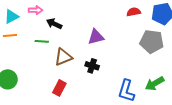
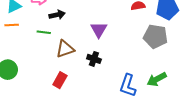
black arrow: (54, 24) -> (57, 15), turned 140
purple triangle: (96, 37) -> (99, 30), turned -48

